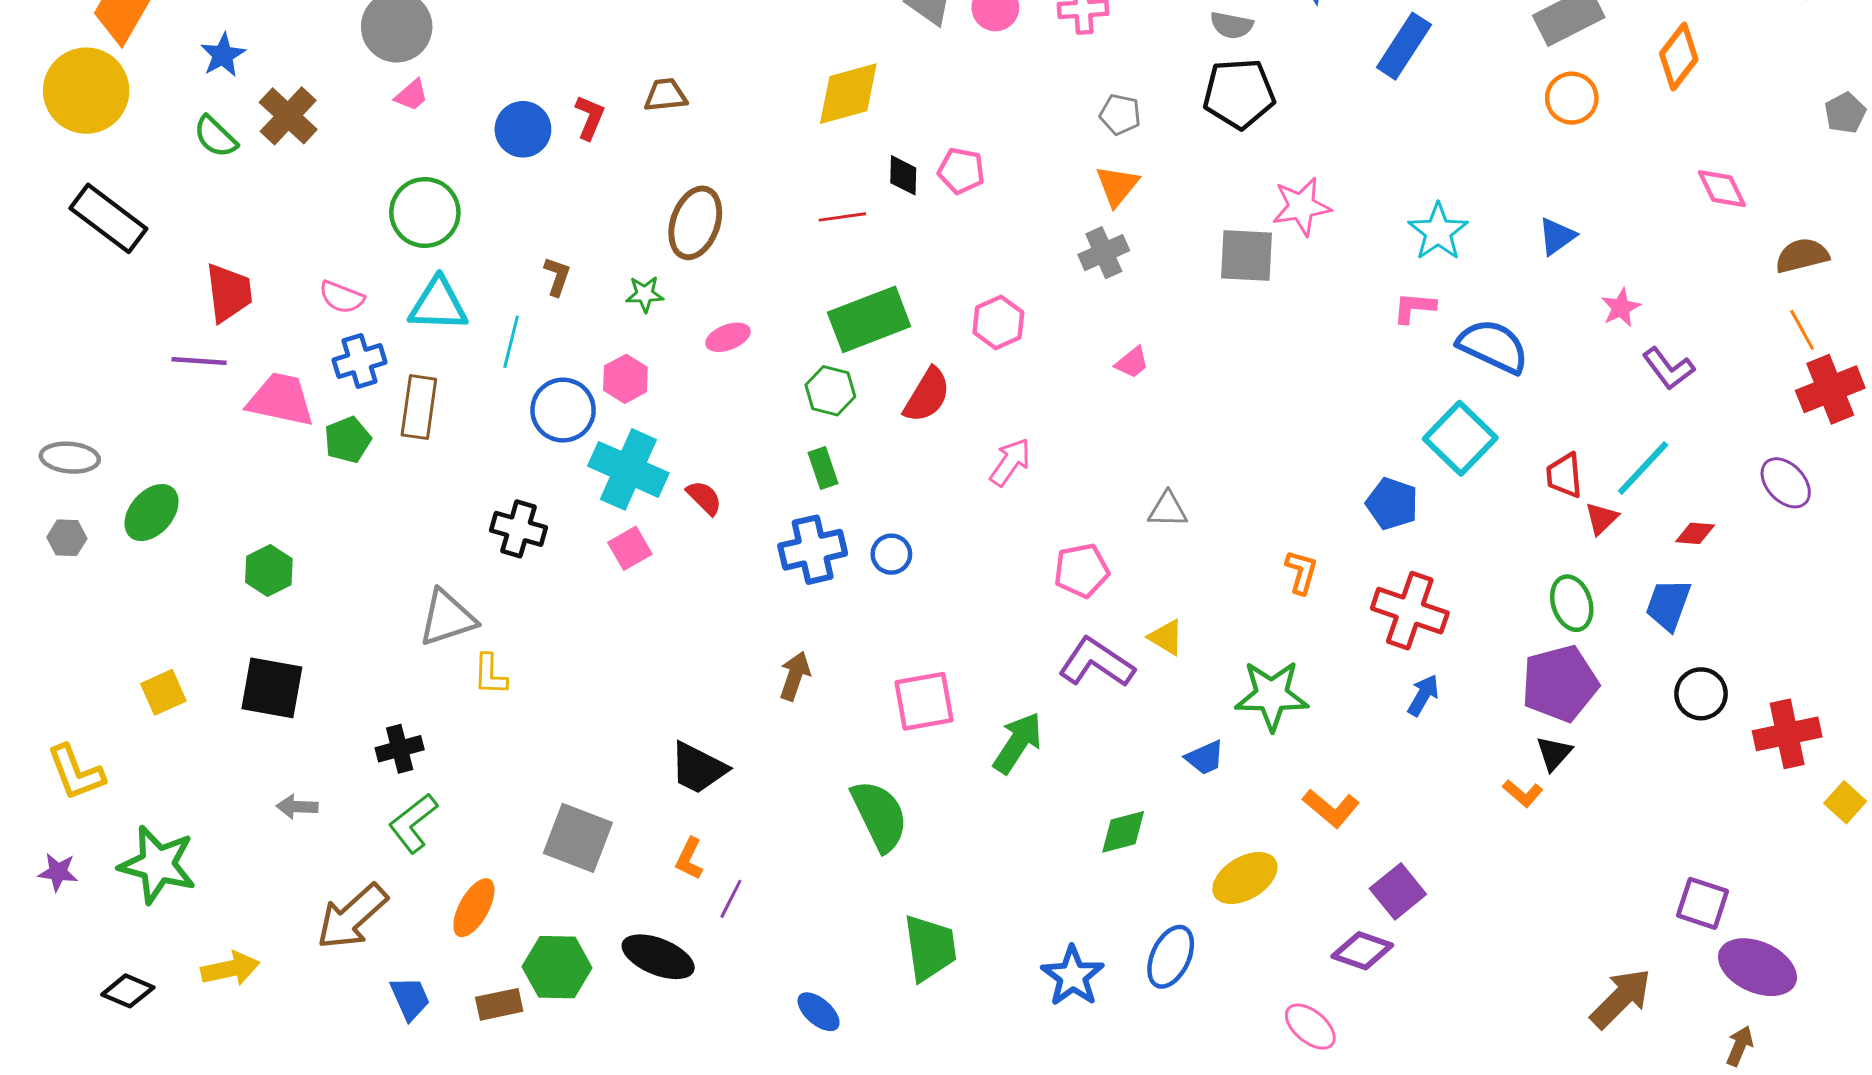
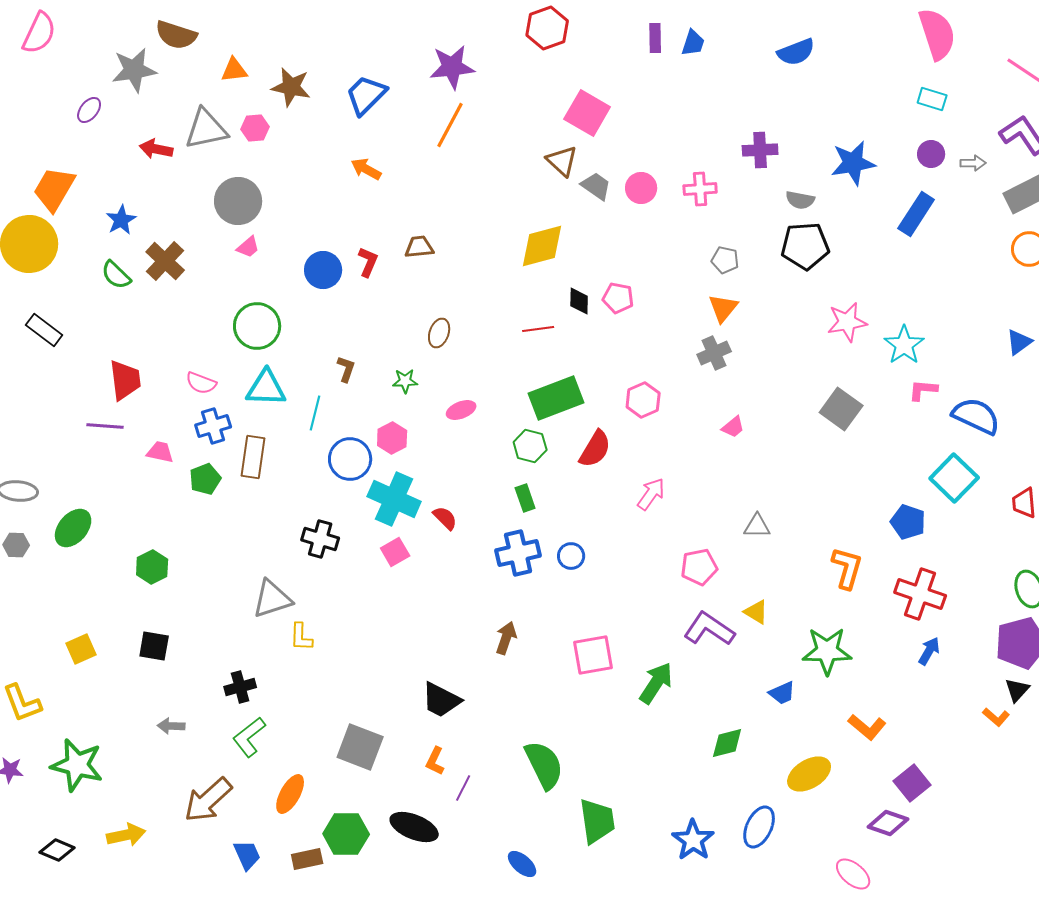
black rectangle: (108, 218) -> (44, 330), size x0.7
brown ellipse: (695, 223) -> (439, 333), size x0.6
cyan star: (1438, 232) -> (904, 345), moved
gray square: (1246, 256) -> (841, 409), moved, turned 33
pink trapezoid: (281, 400) -> (160, 452), size x0.6
orange L-shape: (1301, 572) -> (847, 568), size x1.4
black square: (272, 688) -> (154, 646), size x0.7
green semicircle: (879, 816) -> (544, 765), moved

